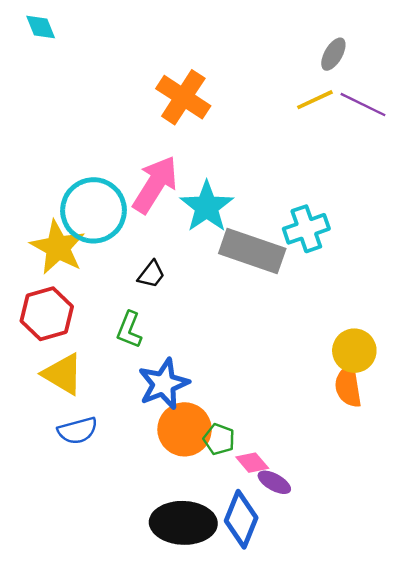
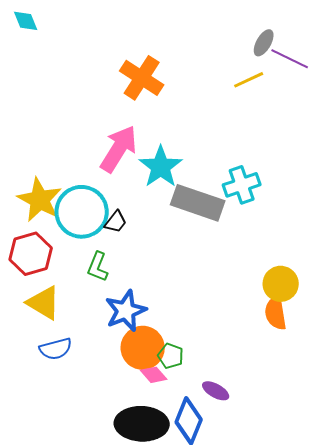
purple line: (363, 105) -> (290, 59), moved
cyan circle: (93, 210) -> (82, 212), moved
pink diamond: (252, 463) -> (154, 375), moved

